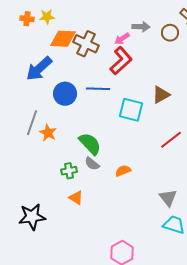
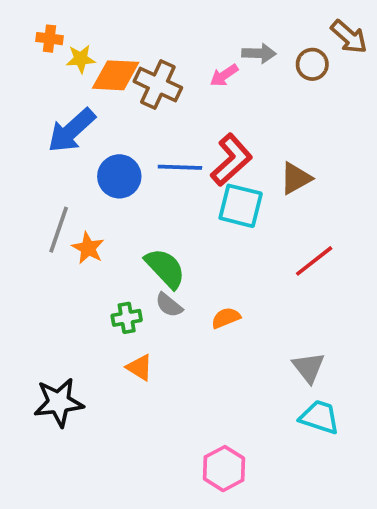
yellow star: (47, 17) -> (81, 59), moved
red L-shape: (121, 61) -> (231, 160), moved

